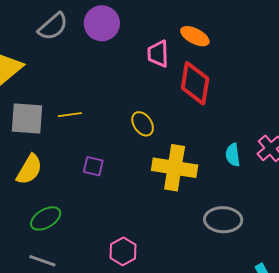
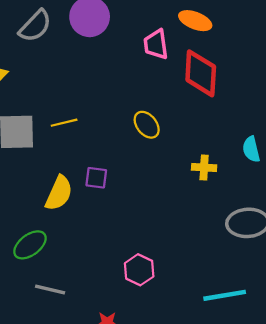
yellow cross: (175, 168) -> (204, 167), moved, size x0.5
yellow semicircle: (29, 169) -> (59, 193), moved
green ellipse: (46, 218) -> (30, 245), moved

